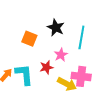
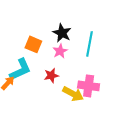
pink star: (61, 55) -> (60, 51), moved
cyan L-shape: (24, 75) -> (20, 70), moved, turned 70

